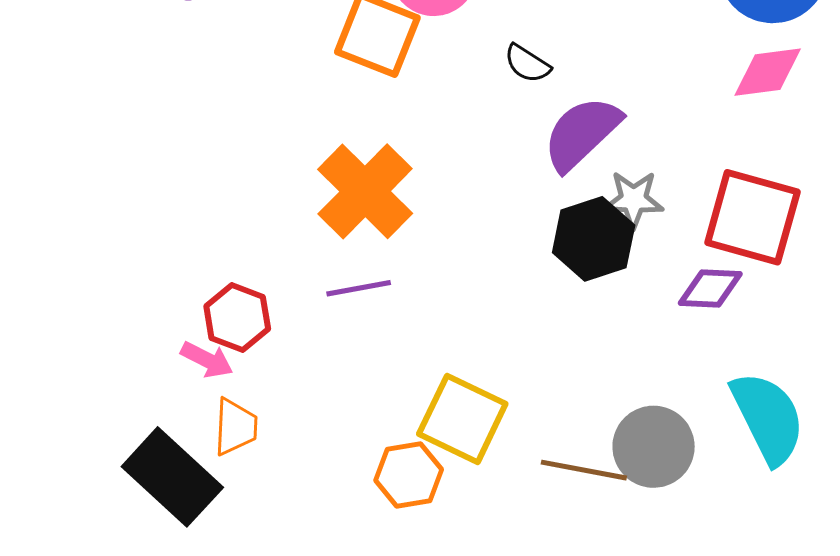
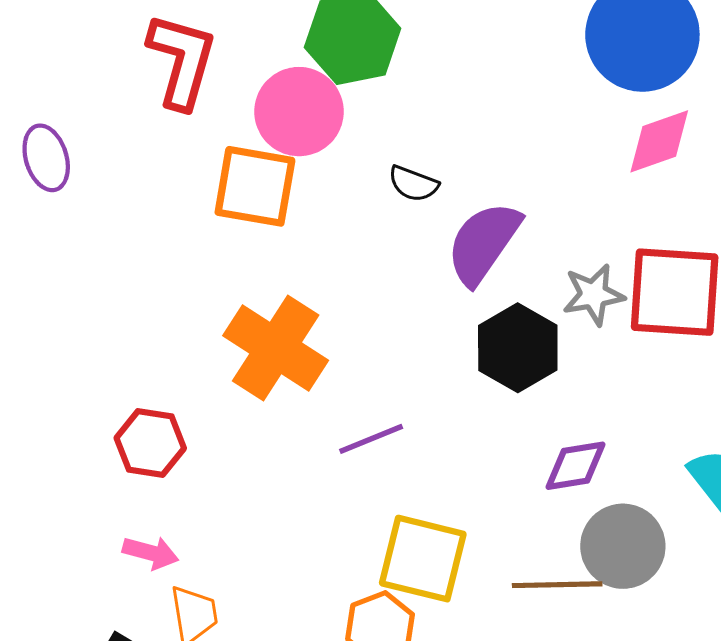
gray star: (634, 200) -> (593, 295), moved
purple line: (359, 288) -> (371, 439), moved
purple diamond: (710, 289) -> (576, 466), moved
red hexagon: (237, 317) -> (150, 443), moved

